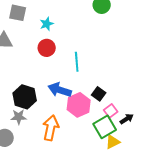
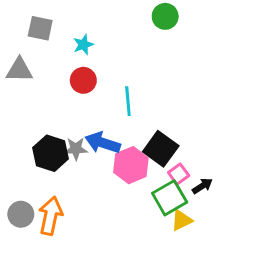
black square: (99, 94) -> (161, 149), size x1.6
gray star: (19, 117) -> (76, 149), moved
orange arrow: (51, 128) -> (51, 216), moved

